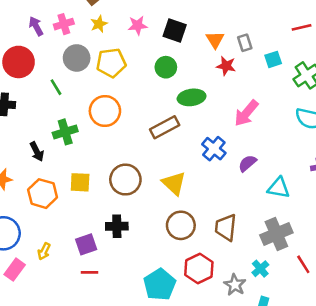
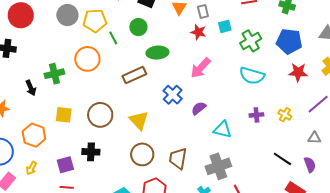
red star: (226, 66) -> (198, 32), moved
green line: (56, 87) -> (113, 38), moved
orange hexagon: (43, 194) -> (34, 135), moved

